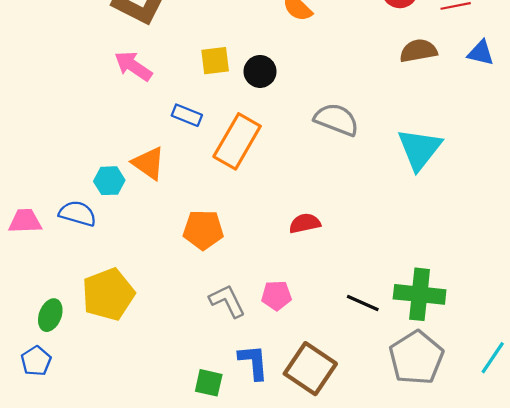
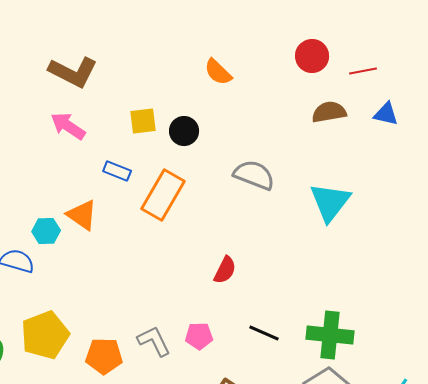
red semicircle: (305, 223) -> (225, 270), turned 128
orange pentagon: (203, 230) -> (104, 356), moved
black line: (363, 303) -> (264, 333), moved

